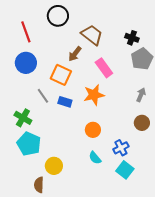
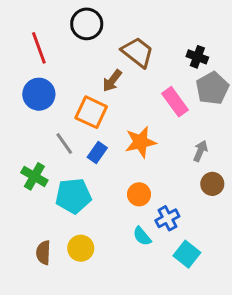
pink rectangle: (104, 68) -> (175, 102), moved
gray arrow: (141, 95) -> (200, 151), moved
blue rectangle: (65, 102) -> (97, 152), turned -72
cyan pentagon: (29, 144) -> (73, 196), moved, turned -30
blue cross: (121, 148) -> (167, 218), moved
brown semicircle: (39, 185) -> (43, 253), moved

